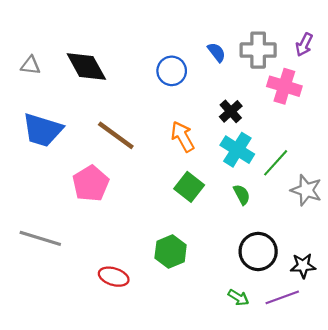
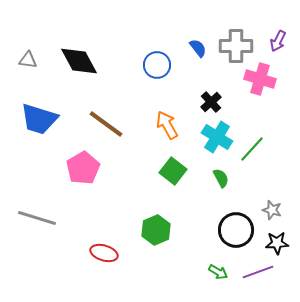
gray star: (306, 190) -> (272, 210), moved, size x0.7

